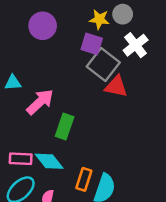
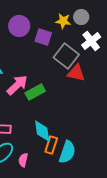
purple square: (92, 44) -> (43, 37), moved
green rectangle: (65, 126) -> (35, 92), moved, turned 42
cyan diamond: (49, 161) -> (42, 131), moved, turned 30

